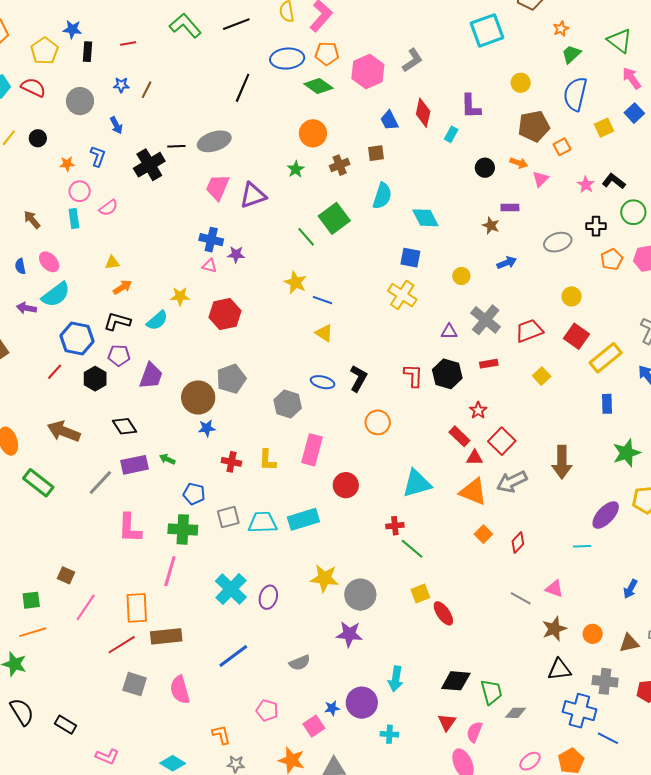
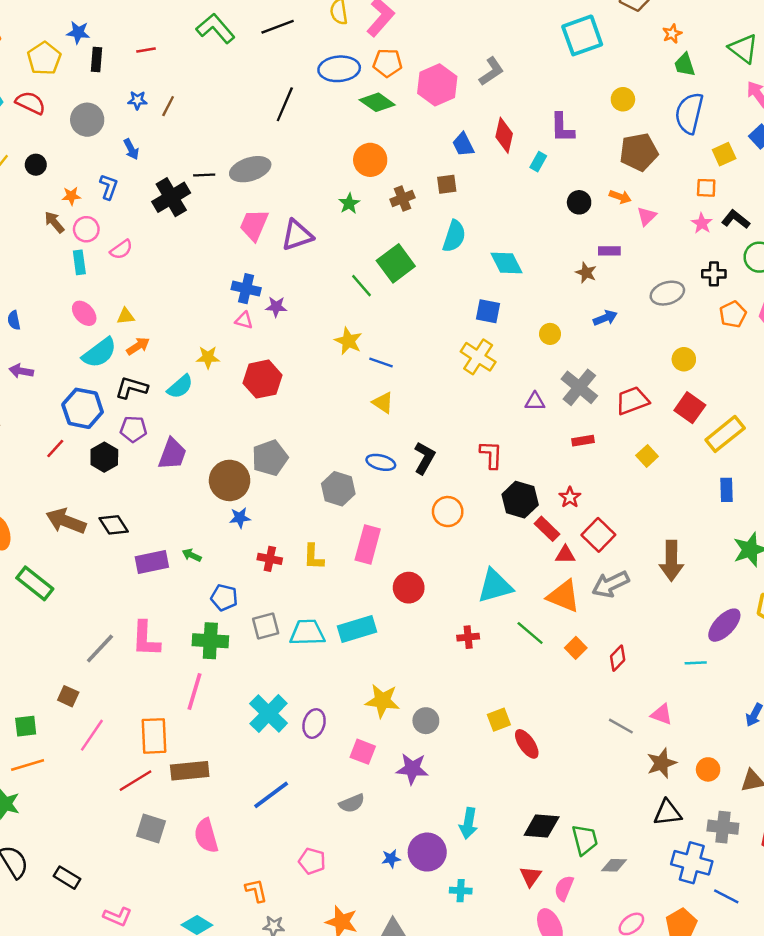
green trapezoid: (571, 54) -> (685, 65), turned -65
orange square: (562, 147) -> (706, 188), moved, turned 30
brown arrow: (32, 220) -> (54, 222), moved
pink ellipse: (49, 262) -> (84, 313), moved
cyan semicircle: (56, 295) -> (99, 353), moved
black hexagon: (447, 374) -> (520, 500), moved
black diamond: (125, 426) -> (114, 525), moved
gray line: (100, 483) -> (100, 648), moved
green line: (412, 549) -> (530, 633), moved
gray circle: (360, 595) -> (426, 721), size x0.7
pink square: (314, 726) -> (363, 752), moved, turned -35

